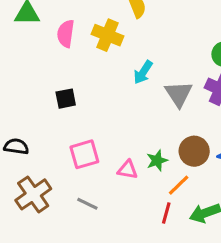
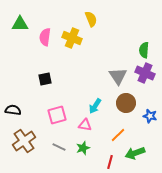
cyan arrow: (143, 72) -> (95, 106), moved
brown circle: (194, 151) -> (126, 103), moved
green star: (157, 160) -> (83, 148), moved
red line: (166, 213) -> (110, 162), moved

